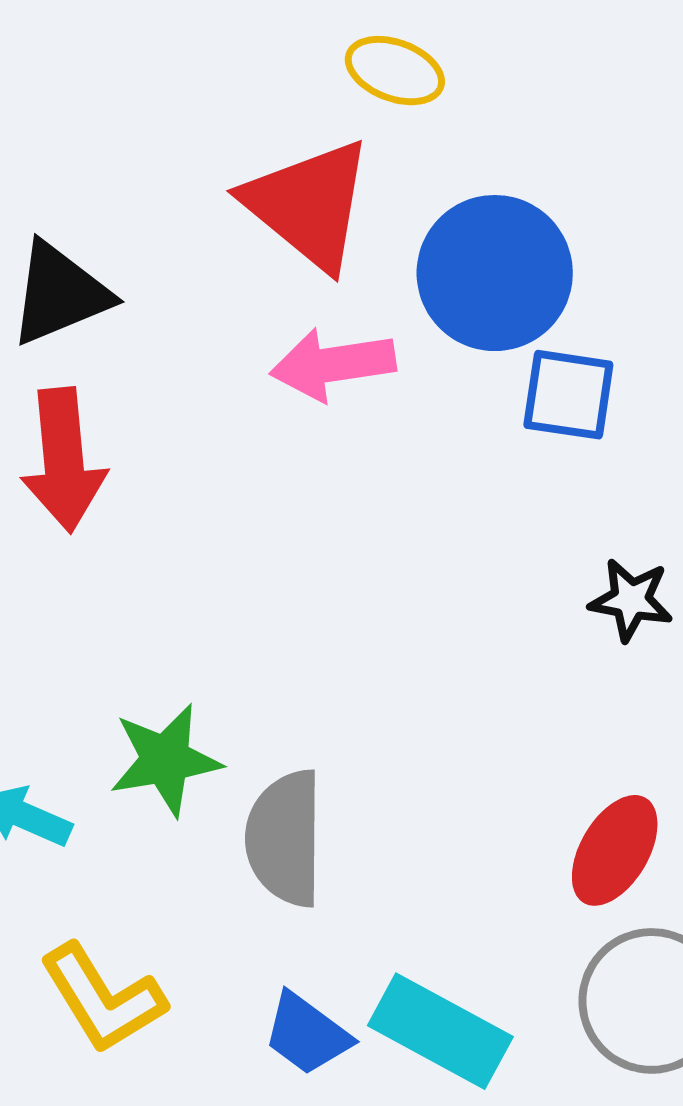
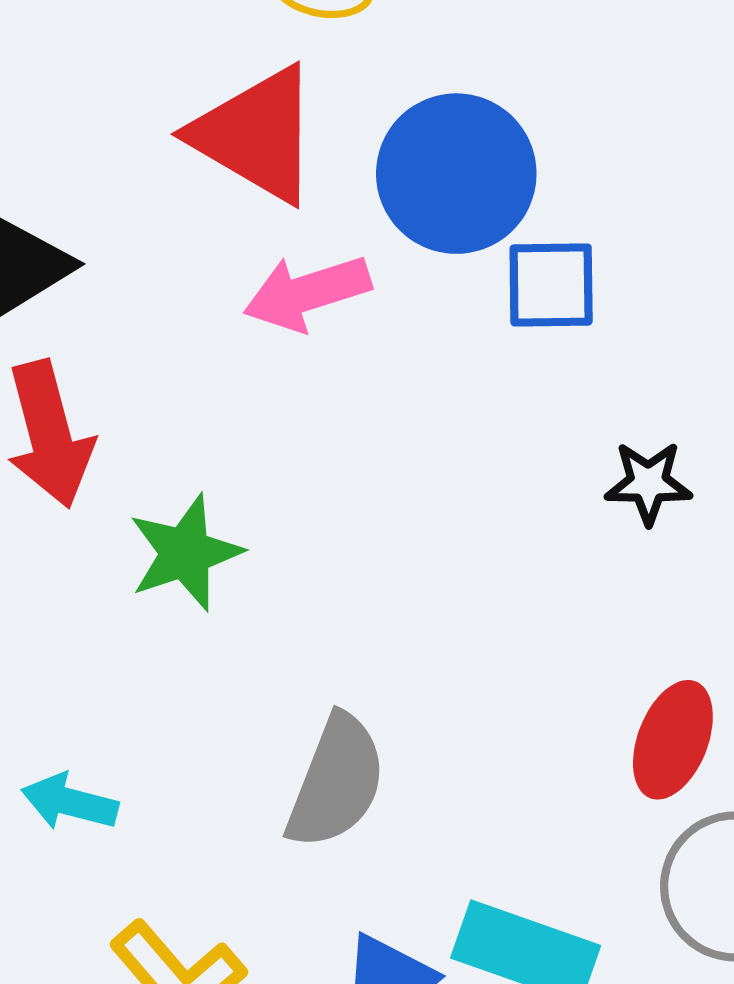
green star: (165, 760) -> (185, 553), moved
gray semicircle: (285, 838) -> (336, 782), turned -150

